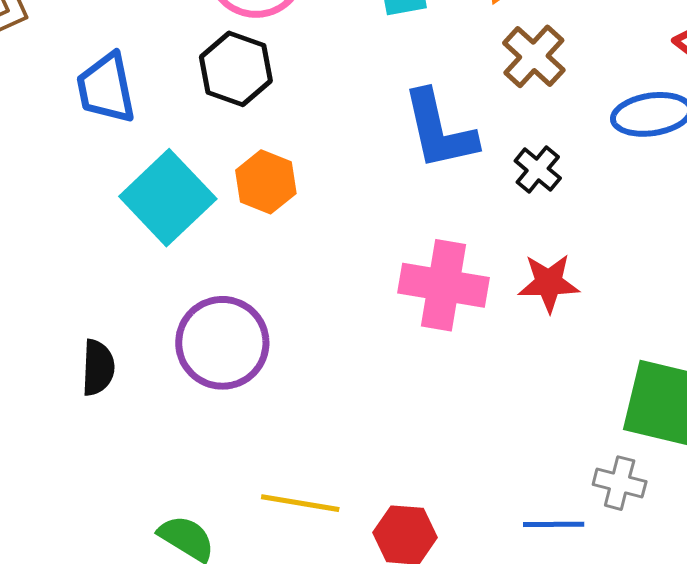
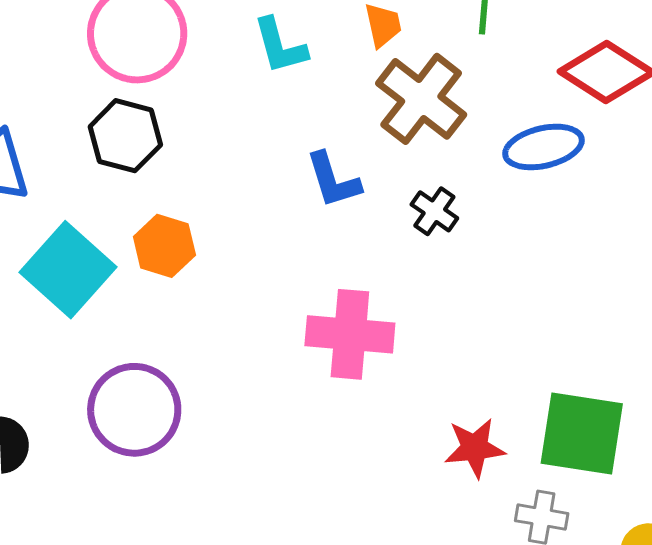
brown cross: (534, 56) -> (421, 99), size x1.4
blue L-shape: (439, 130) -> (333, 180), size x0.7
red star: (549, 283) -> (475, 448), moved

